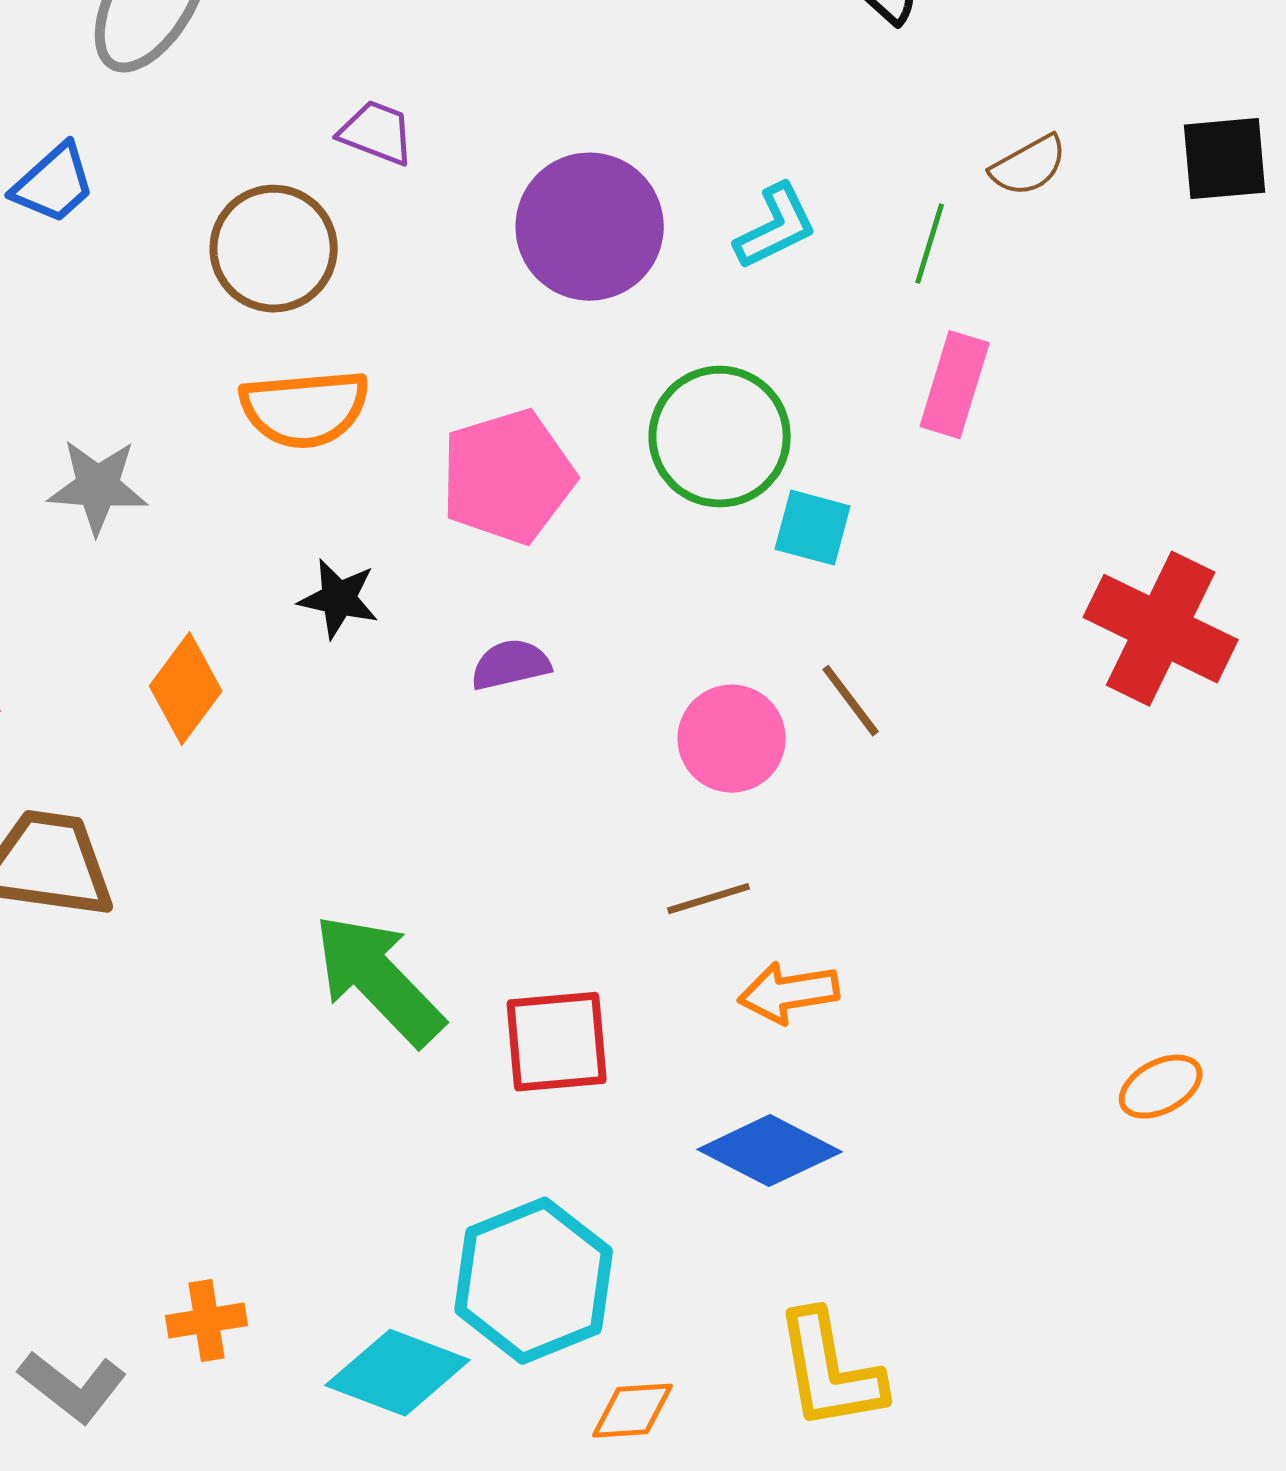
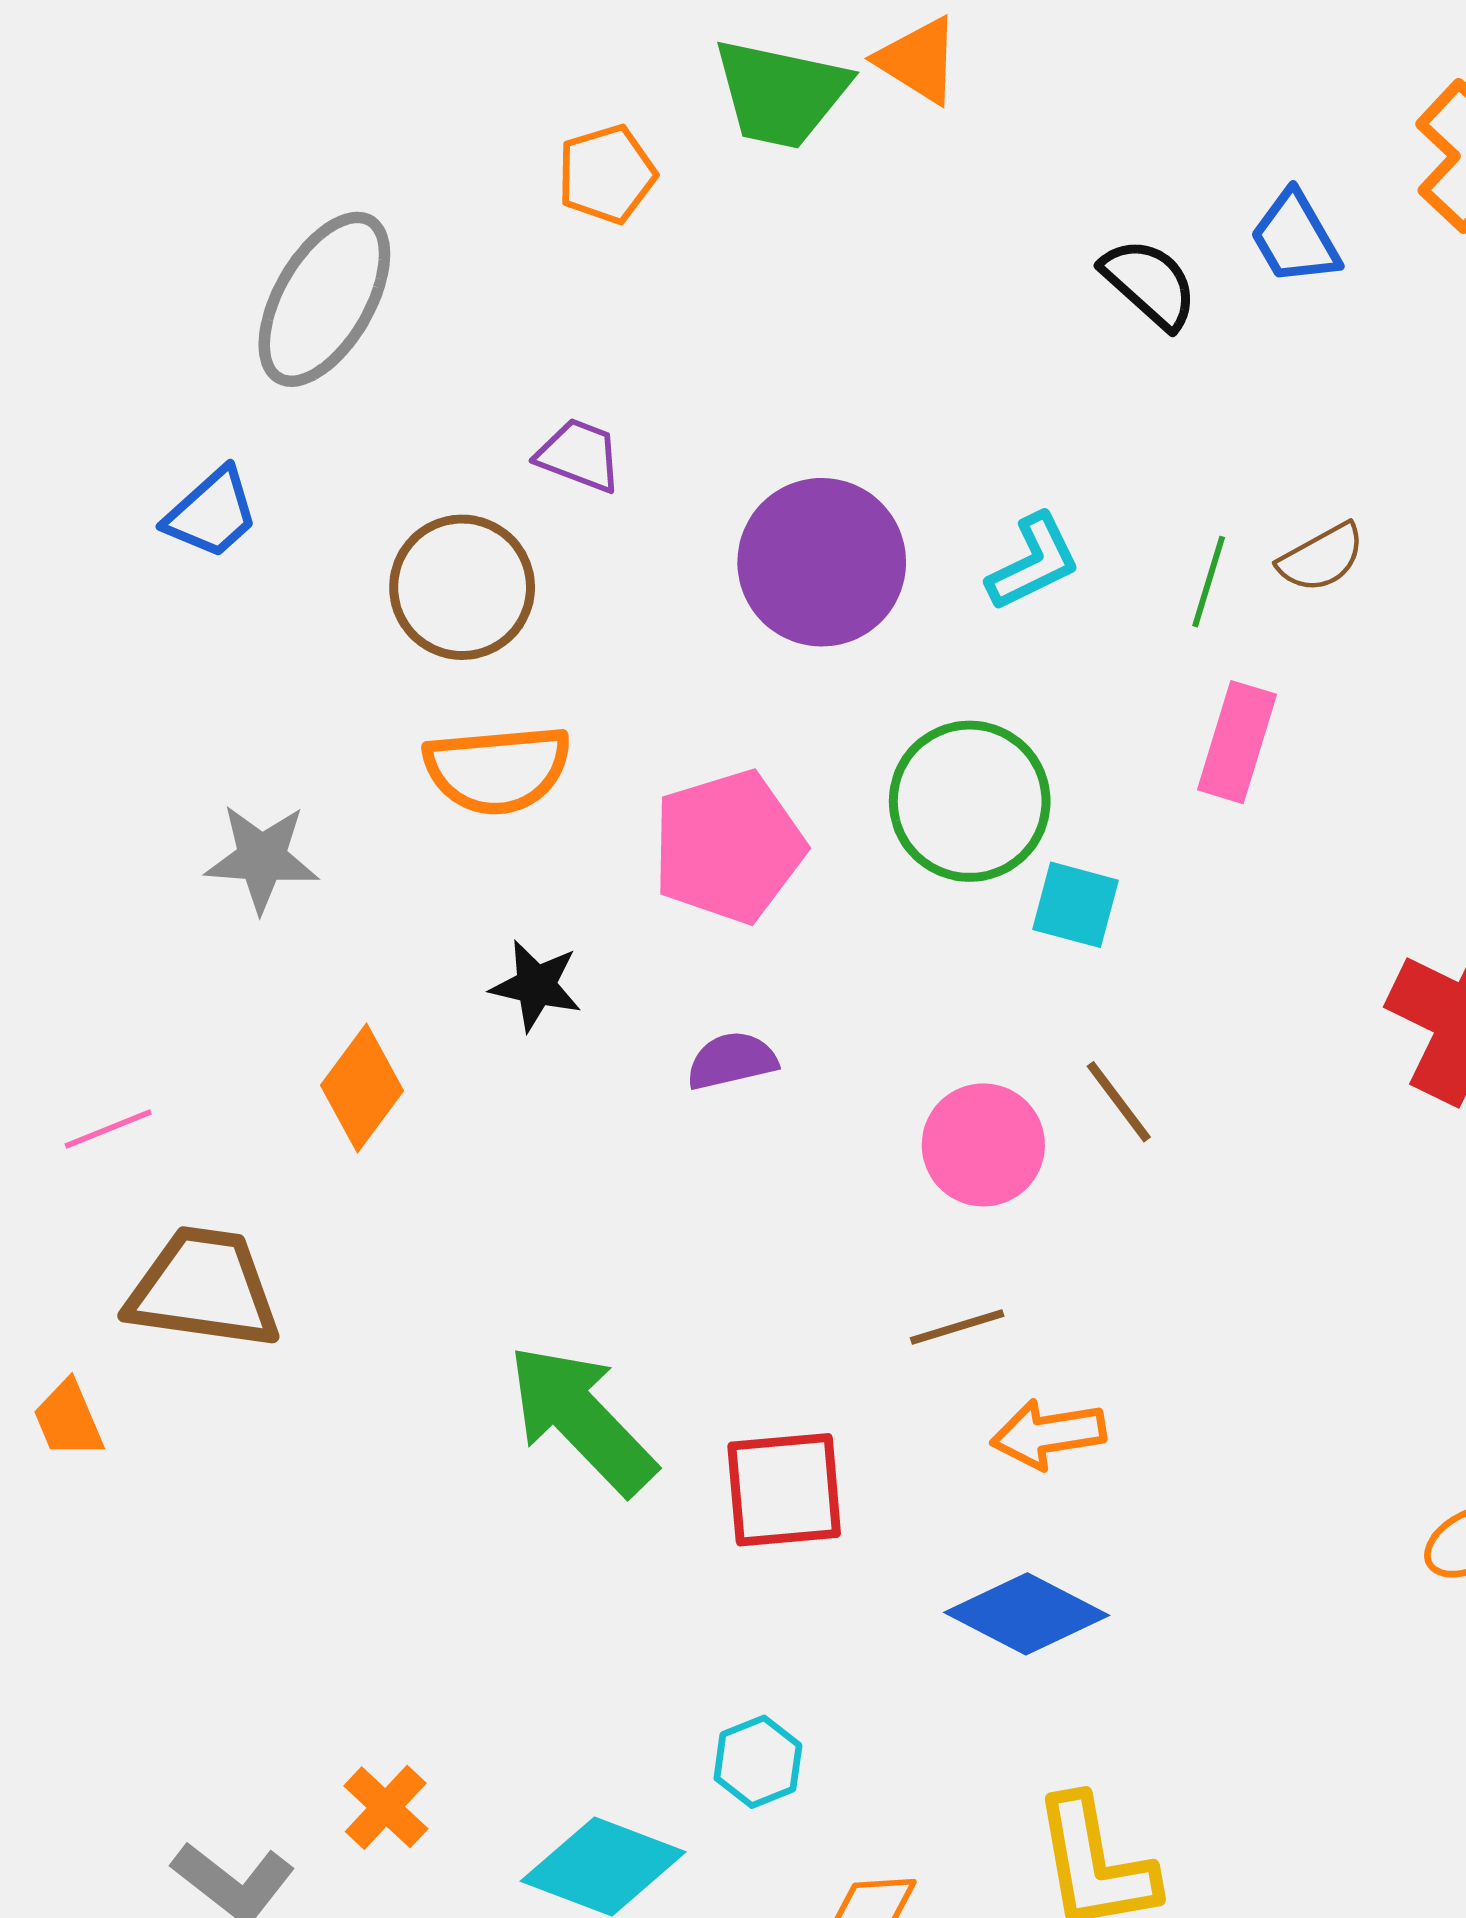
brown semicircle: (1029, 166) -> (1321, 558), moved
cyan hexagon: (534, 1281) -> (758, 1762), size x0.5
orange cross: (207, 1321) -> (386, 1807), turned -38

